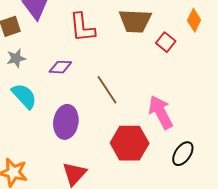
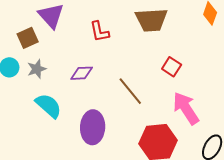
red L-shape: (82, 27) -> (99, 32), size x0.7
red square: (166, 42) -> (172, 67), moved

